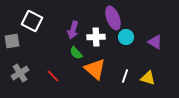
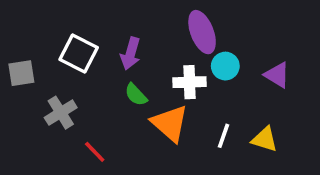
white square: (32, 21) -> (79, 54), moved
white cross: (96, 37) -> (190, 82), moved
gray cross: (20, 73) -> (61, 113), moved
red line: (53, 76) -> (95, 152), moved

